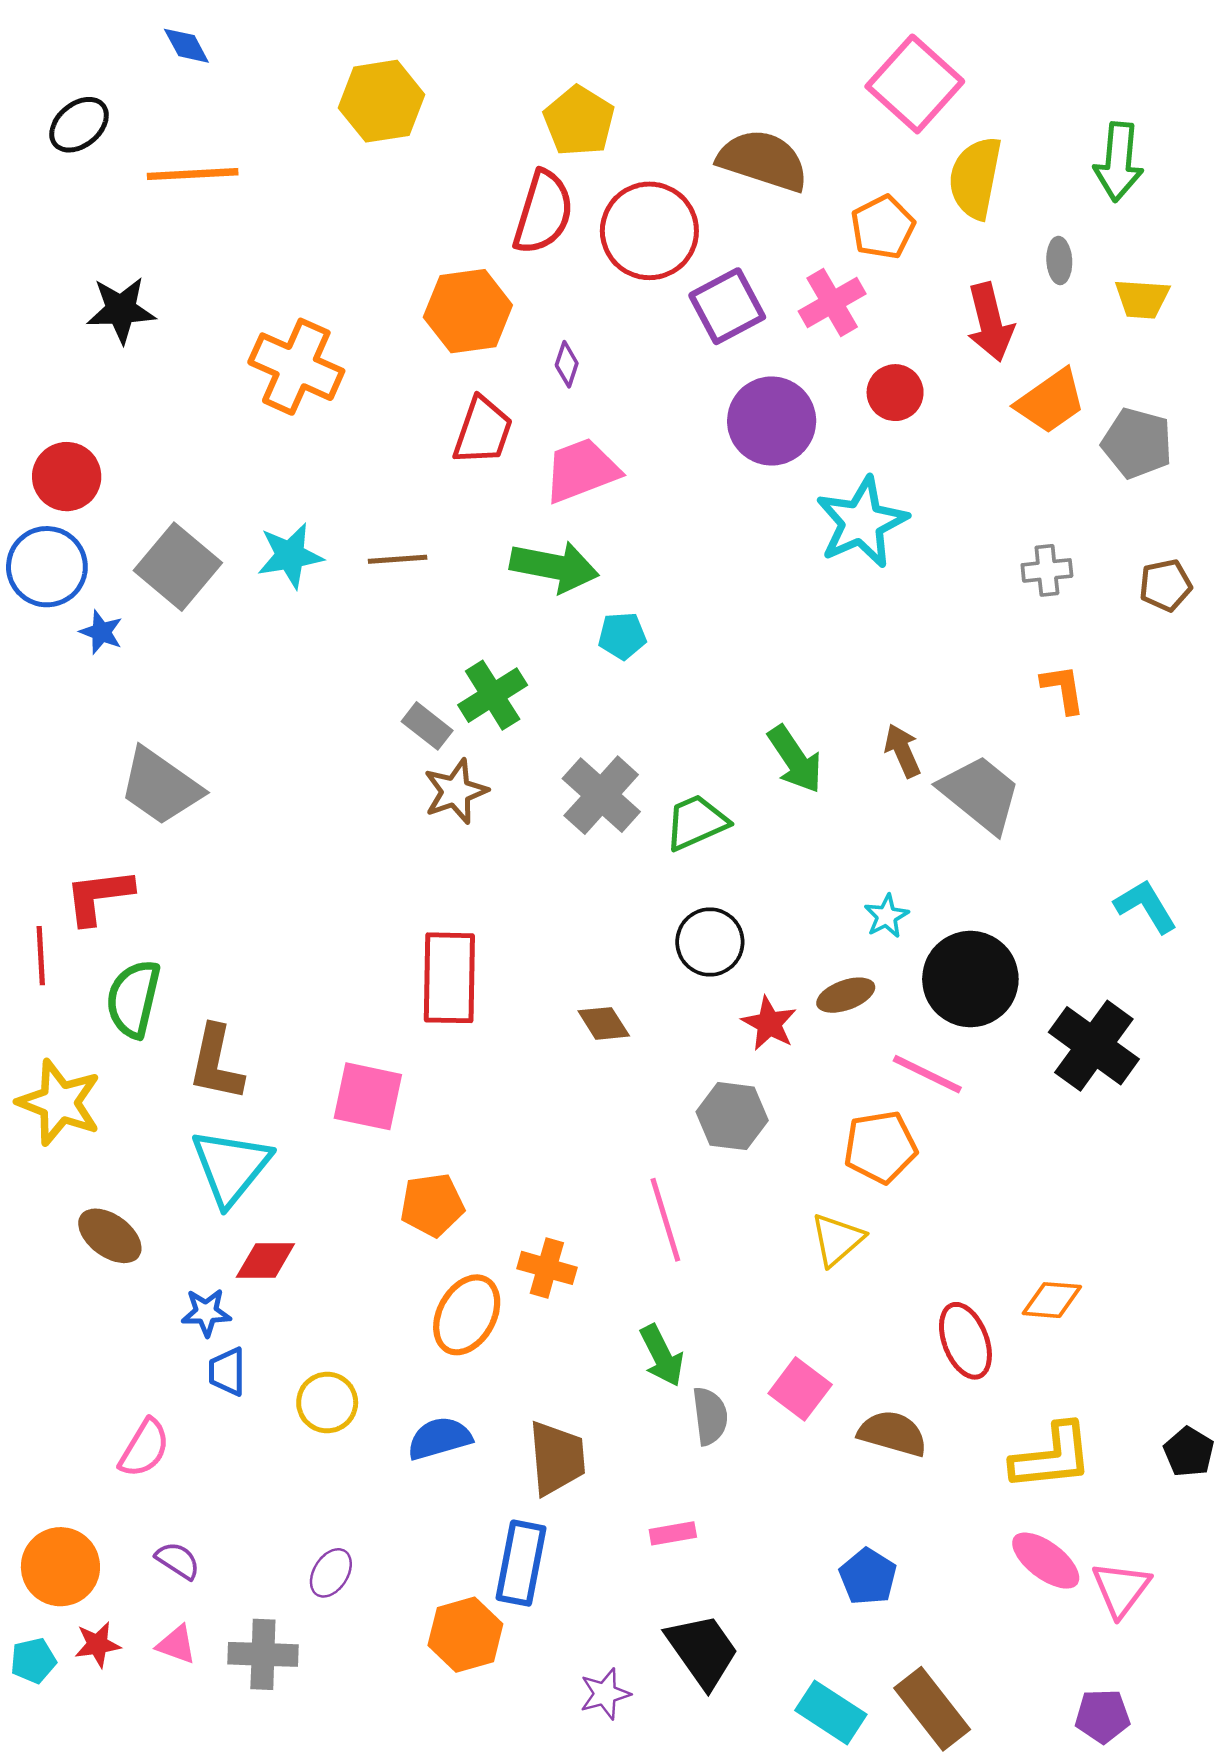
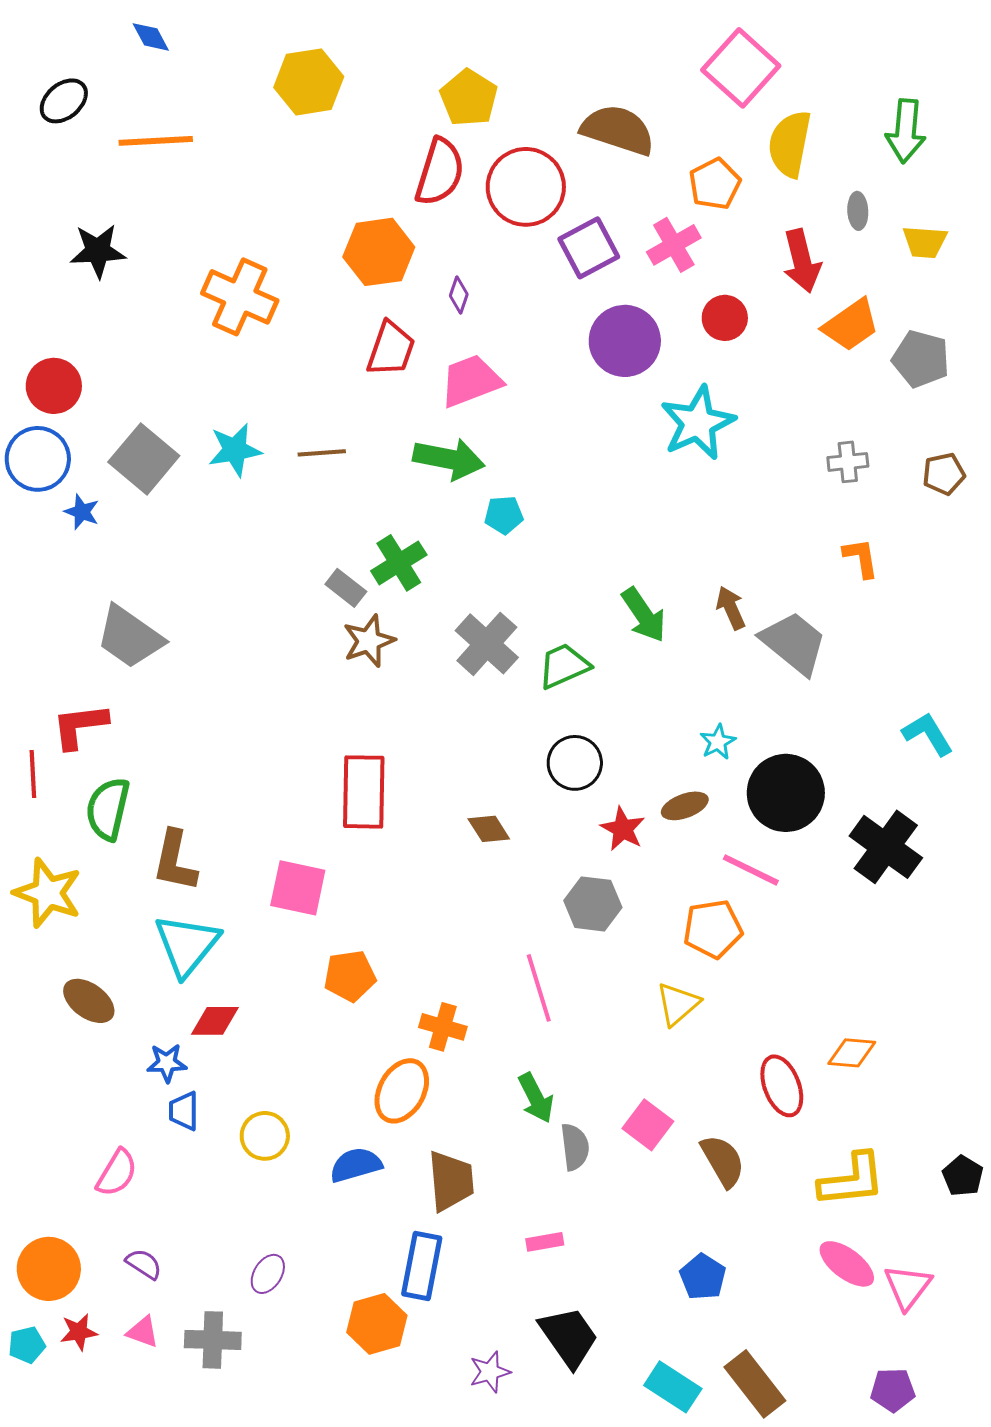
orange ellipse: (467, 1315) -> (402, 1091), moved
brown semicircle: (893, 1433) -> (723, 1161), turned 44

